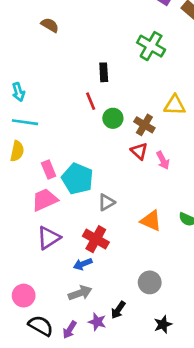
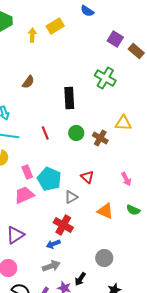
brown semicircle: (50, 25) -> (28, 82), moved, turned 96
black rectangle: (104, 72) -> (69, 98), size x1.5
red line: (91, 101) -> (45, 133), moved
red triangle: (139, 151) -> (87, 177), moved
pink arrow: (163, 160) -> (126, 179), moved
purple triangle: (49, 238) -> (15, 235), moved

